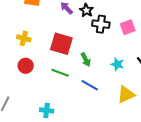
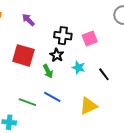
black star: (86, 10) -> (57, 55), moved
cyan star: (117, 64) -> (79, 67), moved
green line: (60, 73) -> (27, 102), moved

